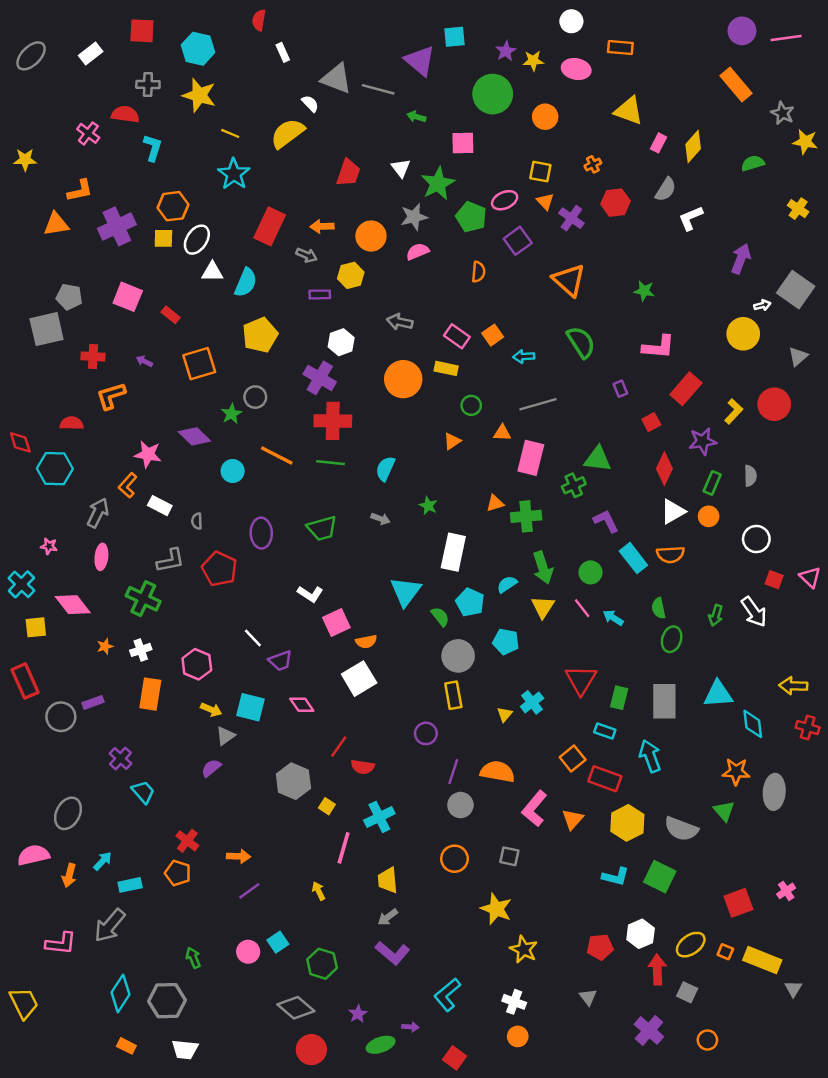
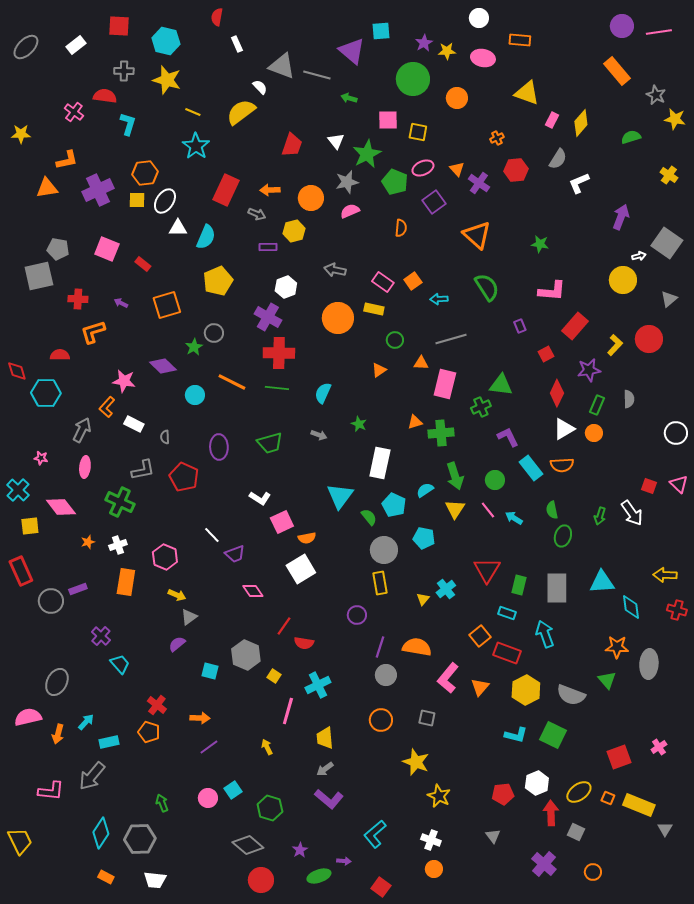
yellow square: (540, 172) -> (418, 132), moved
white circle: (756, 539) -> (676, 433), moved
cyan square: (251, 707) -> (210, 671), moved, size x0.7

